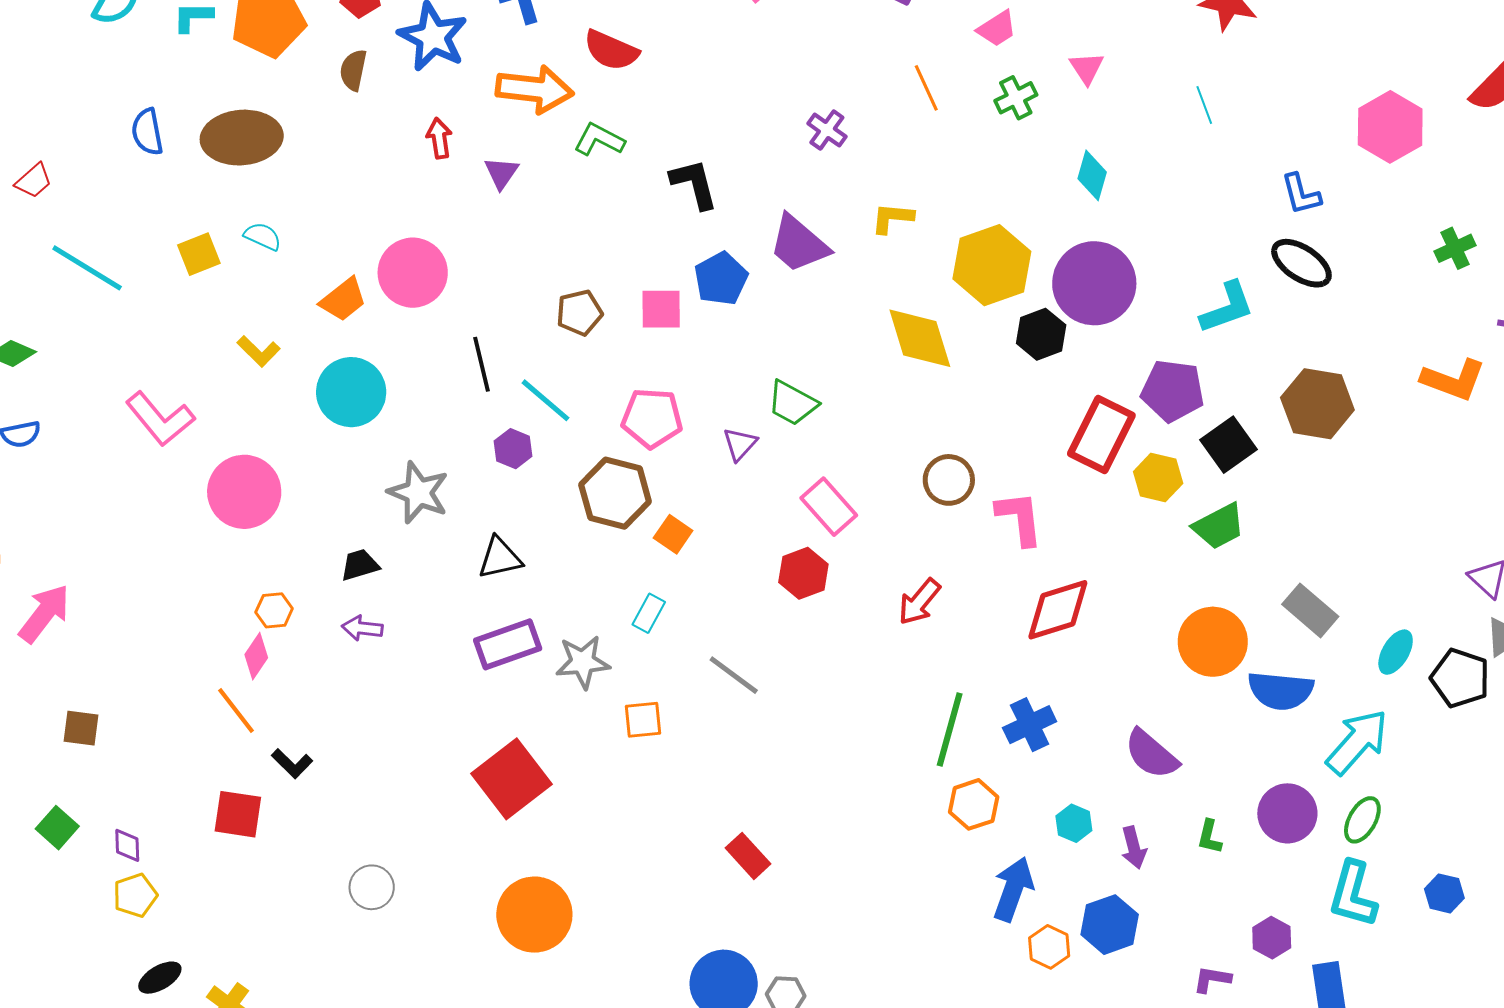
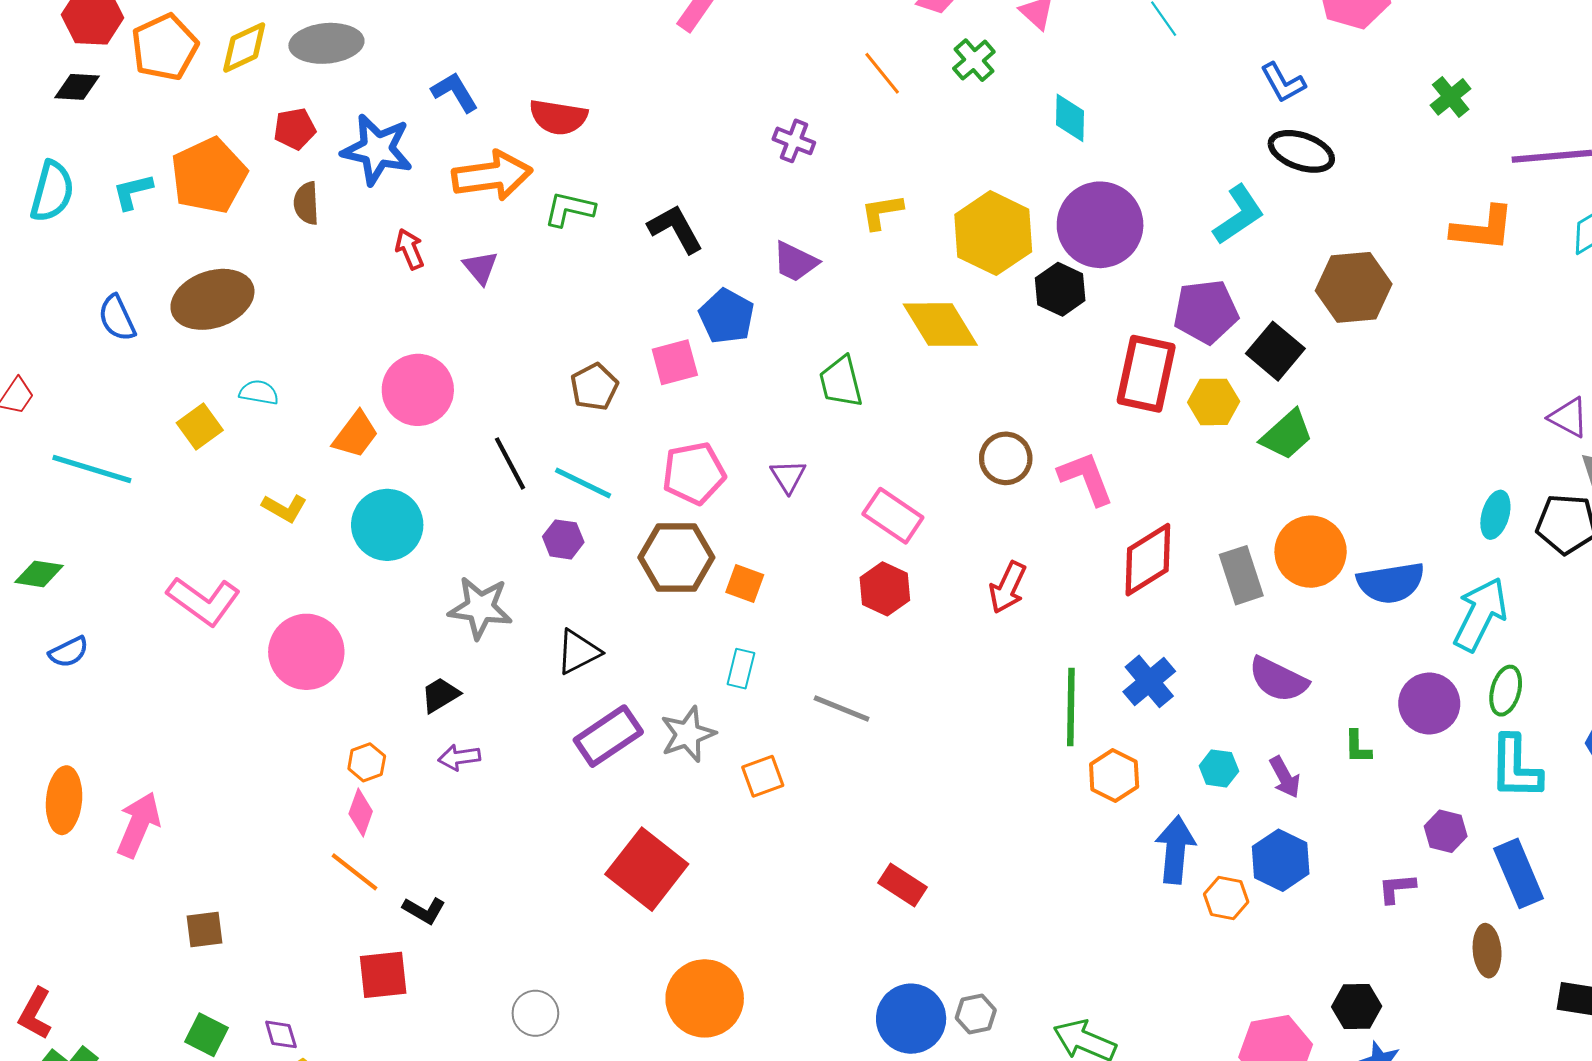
purple trapezoid: (799, 244) -> (795, 262), size x0.7
green trapezoid: (792, 403) -> (841, 382), moved, turned 62
gray rectangle: (1310, 610) -> (1241, 575), moved, turned 46

